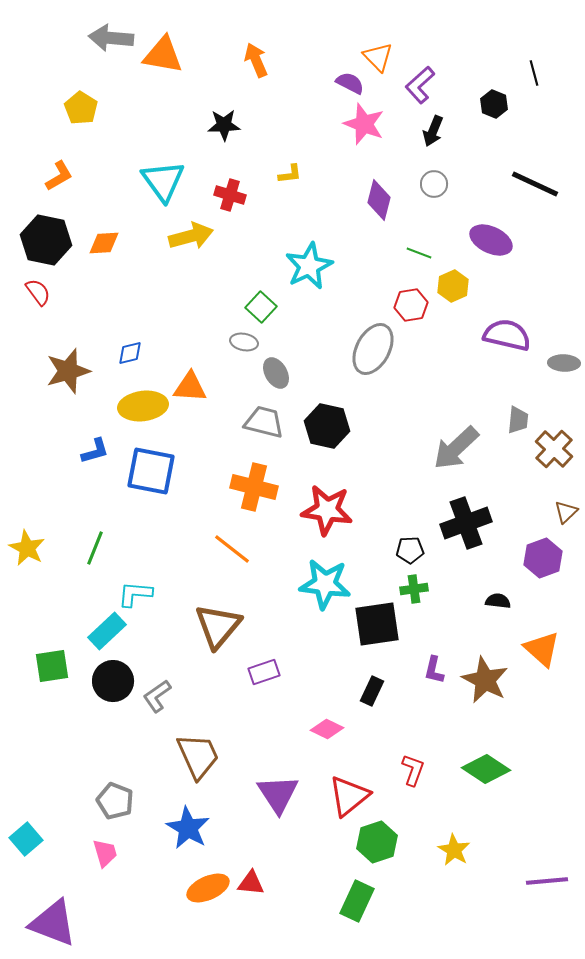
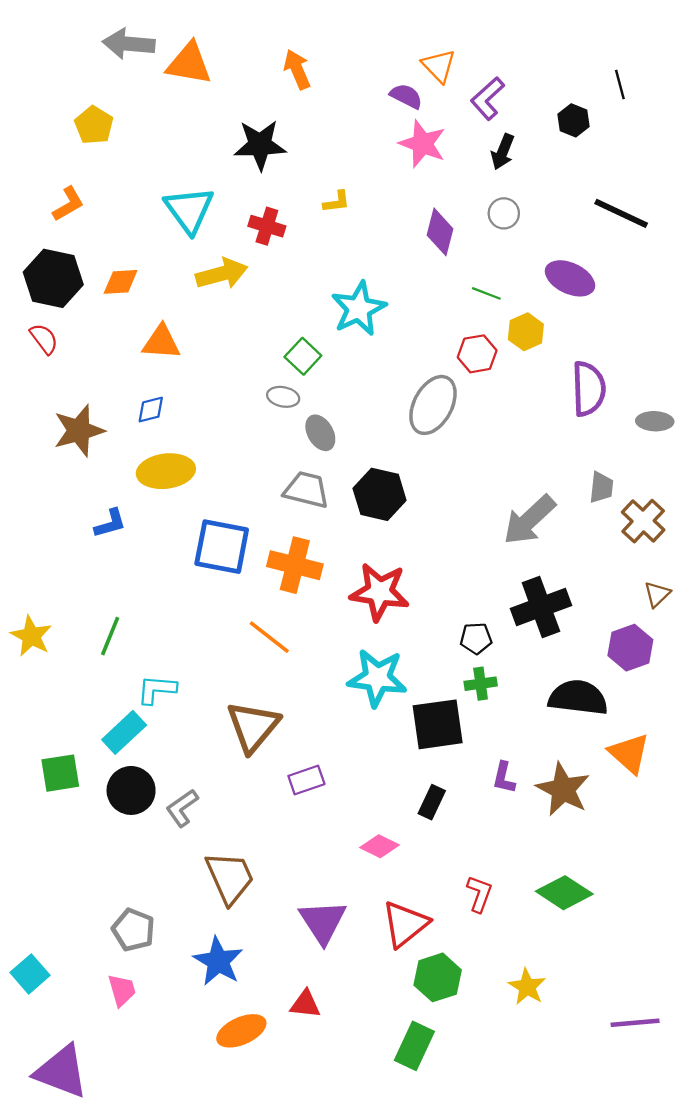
black star: (224, 125) -> (260, 145), size x1.4
purple semicircle: (507, 335) -> (589, 389), turned 75
orange triangle: (190, 387) -> (161, 342), moved
blue square: (151, 471) -> (222, 547), moved
black semicircle: (498, 601) -> (578, 698), size x2.0
red triangle: (251, 883) -> (305, 1004), moved

